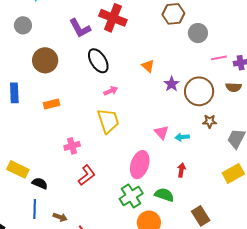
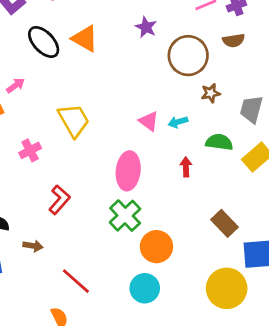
orange triangle: (148, 66) -> (85, 39), moved, size x1.5
purple star: (172, 84) -> (146, 27), moved
pink arrow: (111, 91) -> (15, 86), moved
pink cross: (72, 146) -> (30, 150), moved
green semicircle: (164, 195) -> (219, 142), moved
brown arrow: (60, 217) -> (33, 246), moved

